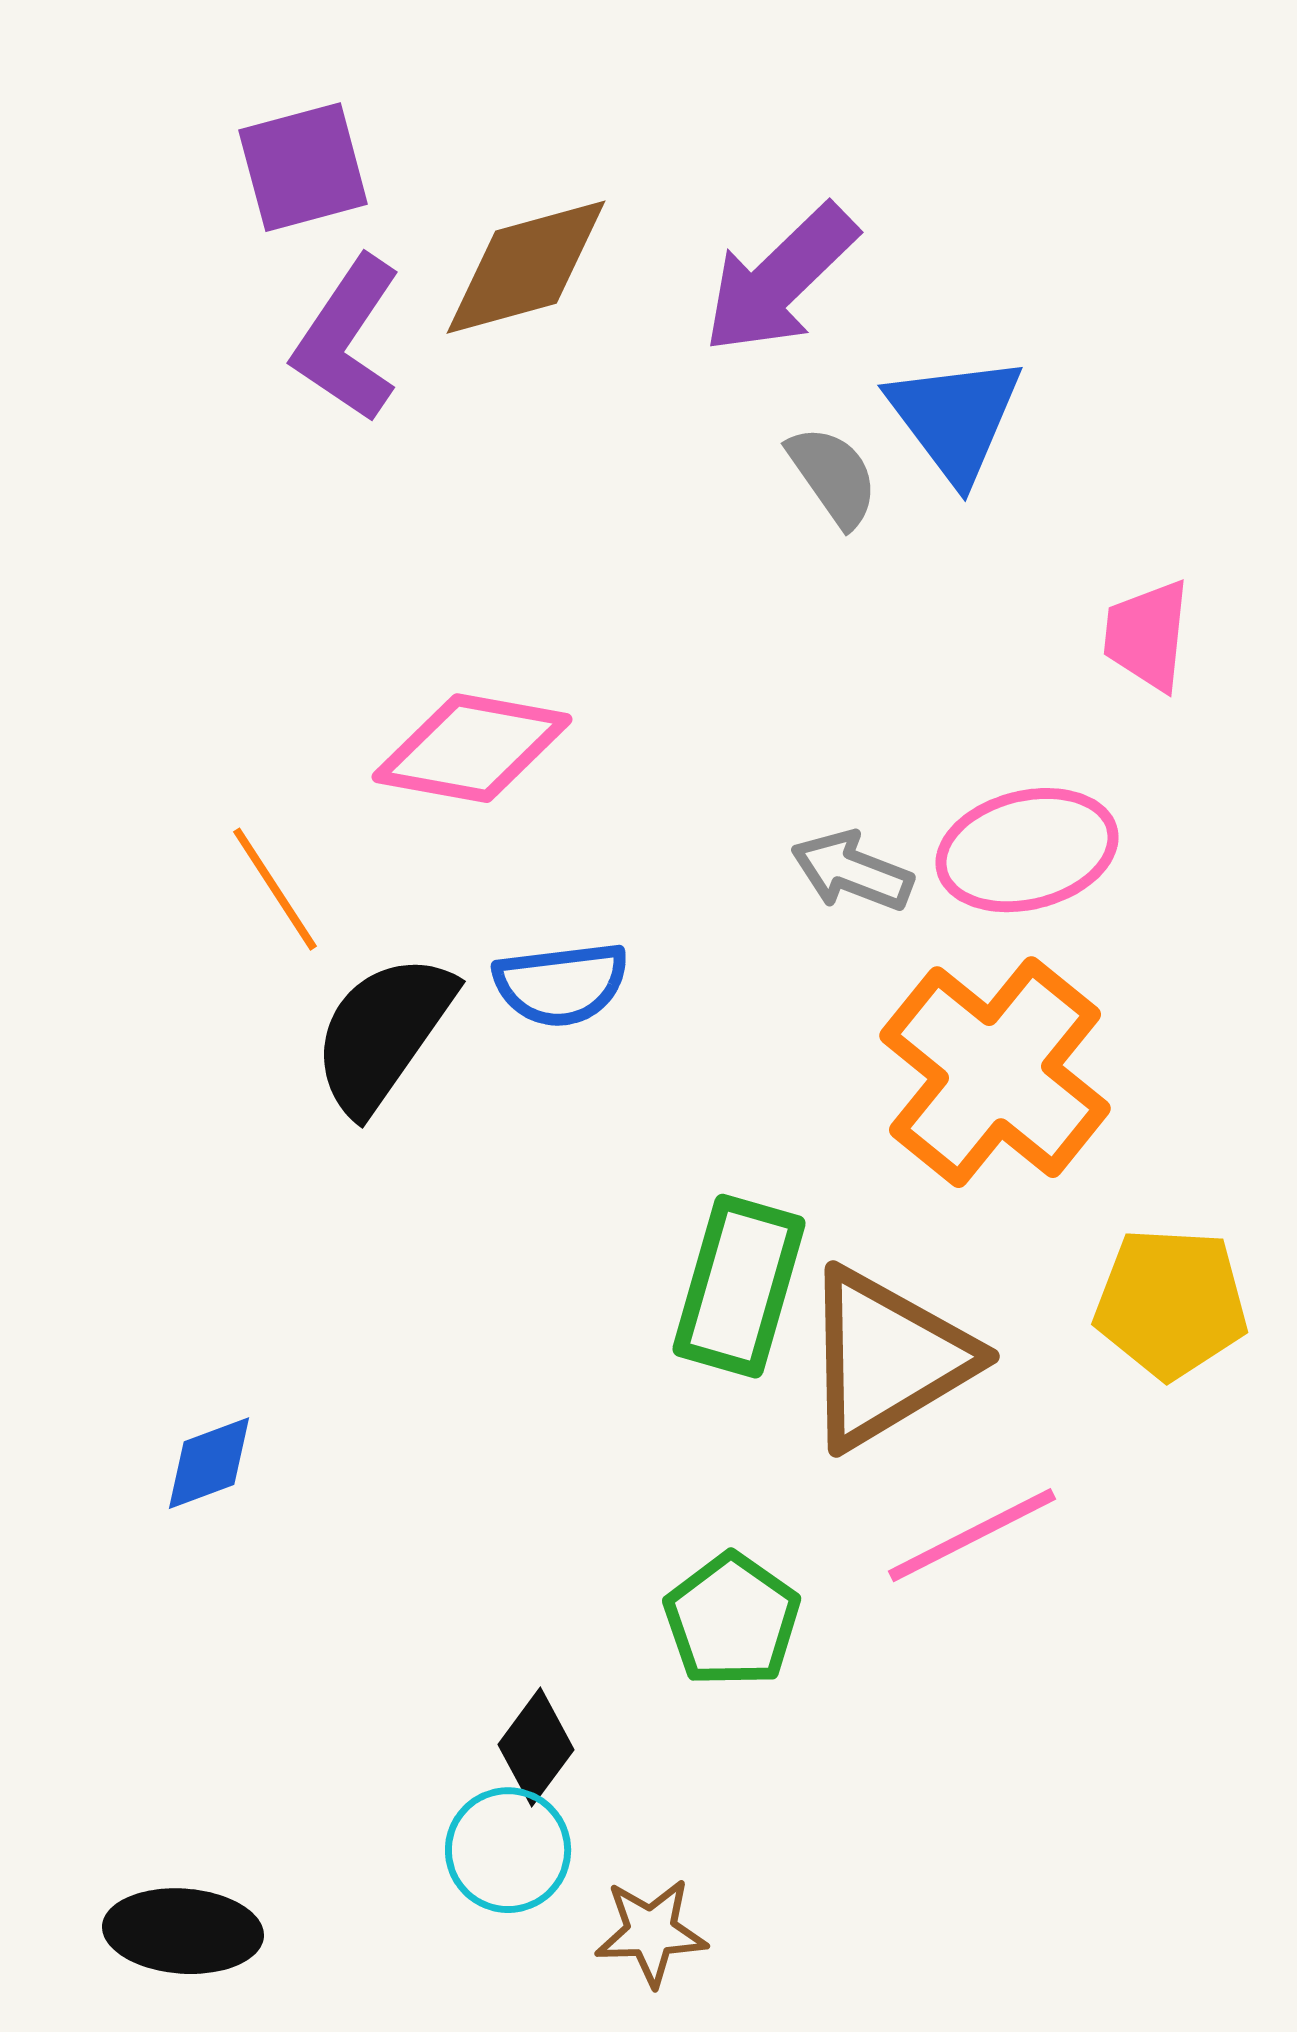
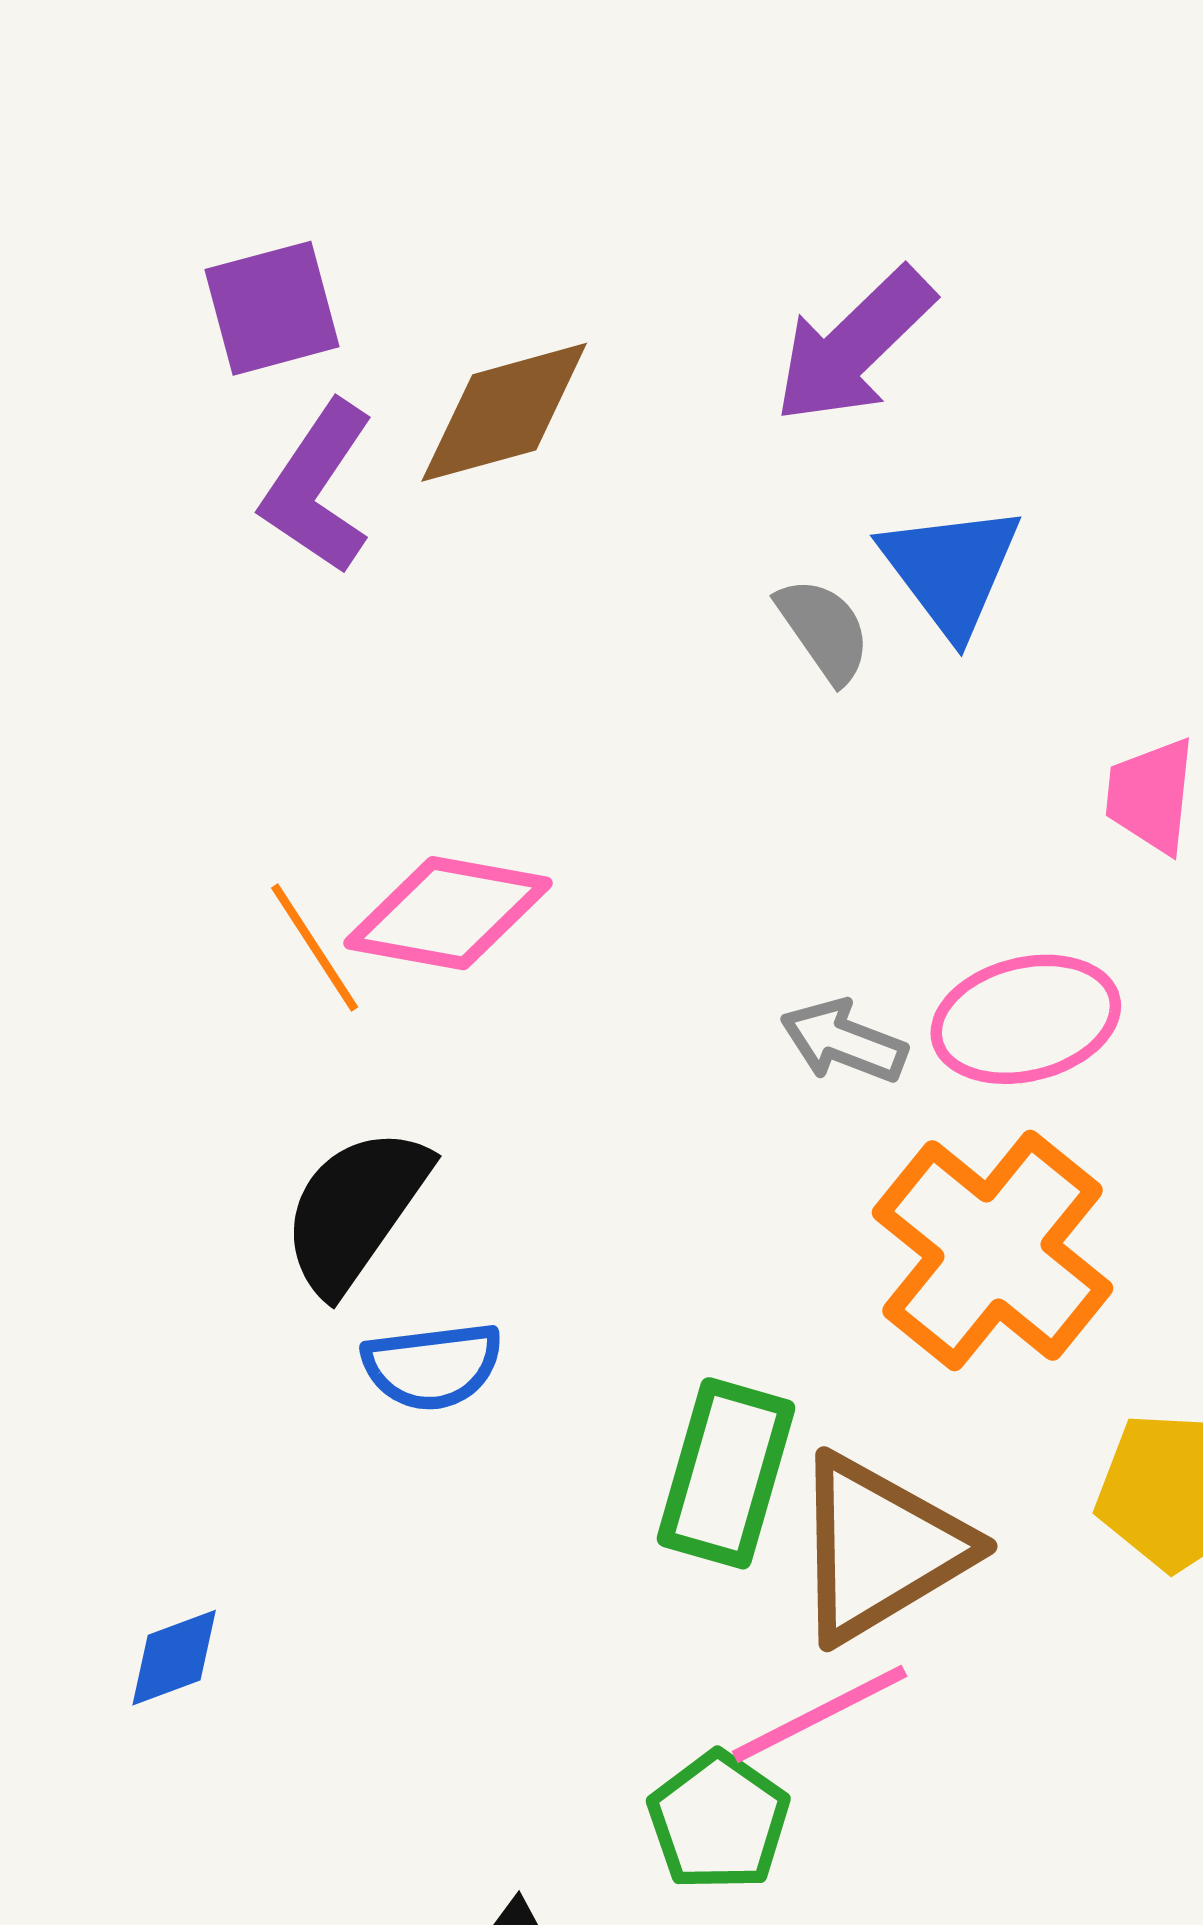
purple arrow: (780, 279) -> (854, 346), moved
orange line: (275, 889) -> (315, 947), moved
blue semicircle: (561, 984) -> (432, 1366), moved
pink line: (972, 1535) -> (820, 1714), moved

